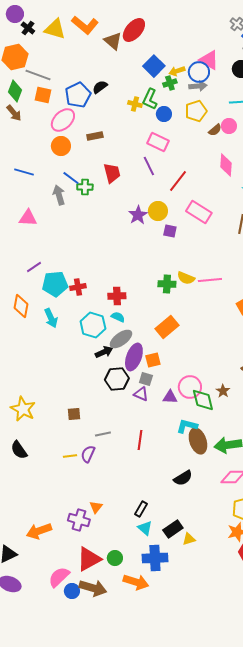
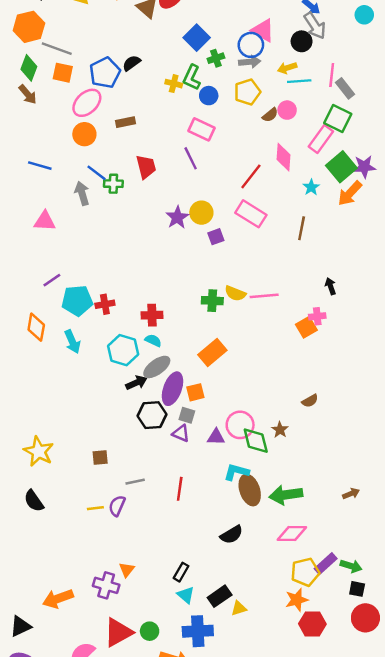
yellow arrow: (177, 71) -> (287, 68), moved
red line: (178, 181) -> (251, 176), moved
purple square: (170, 231) -> (216, 237), turned -32

